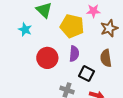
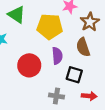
brown semicircle: (106, 58) -> (83, 47), moved

